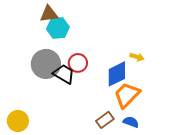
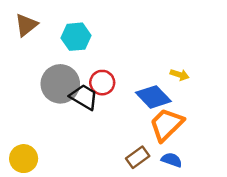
brown triangle: (49, 14) -> (26, 25), moved, turned -30
blue diamond: (117, 74) -> (153, 97), turned 72

